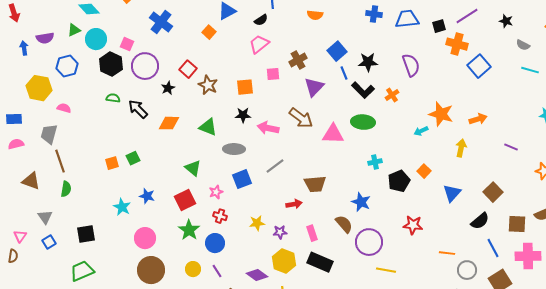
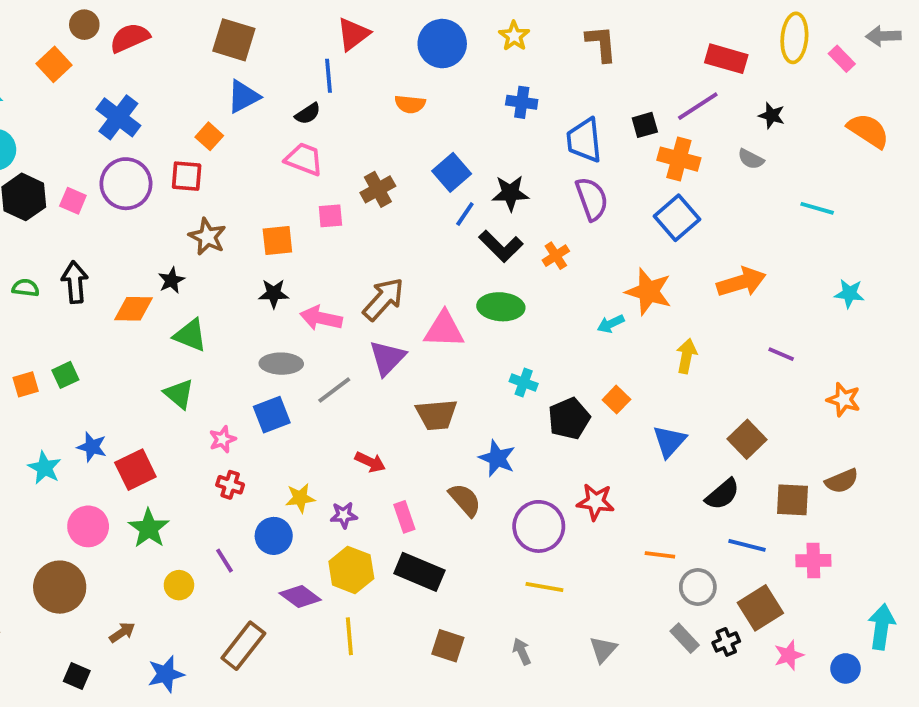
blue trapezoid: (407, 19) -> (584, 140), moved, turned -90
pink square: (127, 44) -> (73, 201), moved
pink trapezoid: (259, 44) -> (304, 159), turned 60
gray semicircle: (523, 45) -> (751, 159), moved
purple circle: (145, 66) -> (126, 184), moved
blue square: (479, 66) -> (677, 218), moved
red square: (188, 69) -> (187, 176), moved, turned -36
blue line: (344, 73) -> (465, 214), turned 56
purple triangle: (314, 87) -> (387, 358), moved
black star: (168, 88) -> (171, 280), moved
green semicircle: (113, 98) -> (26, 288), moved
black arrow: (138, 109) -> (75, 282), turned 40
brown arrow: (301, 118) -> (383, 299), turned -85
orange arrow: (478, 119) -> (741, 282), moved, size x1.4
green triangle: (208, 127) -> (190, 335), moved
gray ellipse: (234, 149) -> (281, 364), moved
cyan cross: (375, 162) -> (524, 383), turned 32
brown trapezoid: (315, 184) -> (437, 415), moved
red square: (185, 200) -> (135, 470), moved
red arrow: (294, 204) -> (370, 462), turned 35
green star: (189, 230) -> (149, 528), moved
purple circle: (369, 242) -> (539, 526), moved
blue circle: (215, 243) -> (274, 536), moved
blue line: (493, 248) -> (747, 545), turned -48
pink cross: (528, 256) -> (813, 561), size x0.7
brown circle: (151, 270) -> (60, 587), moved
purple line: (217, 271) -> (224, 561), moved

